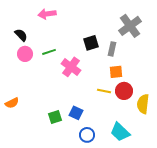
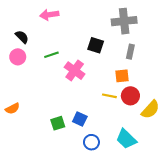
gray cross: (130, 26) -> (124, 21), moved, turned 30
black square: (91, 43) -> (96, 45), turned 35
gray rectangle: (112, 49) -> (130, 52), moved
pink circle: (25, 54) -> (18, 57), moved
yellow semicircle: (143, 104) -> (150, 110), turned -144

